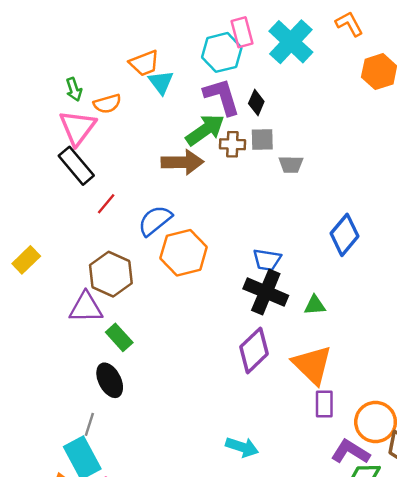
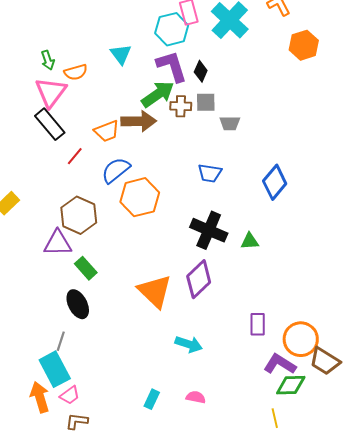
orange trapezoid: (144, 63) -> (107, 131), moved
blue trapezoid: (267, 260) -> (210, 173), moved
orange triangle: (312, 365) -> (155, 291), moved
cyan arrow: (242, 447) -> (189, 344), moved

